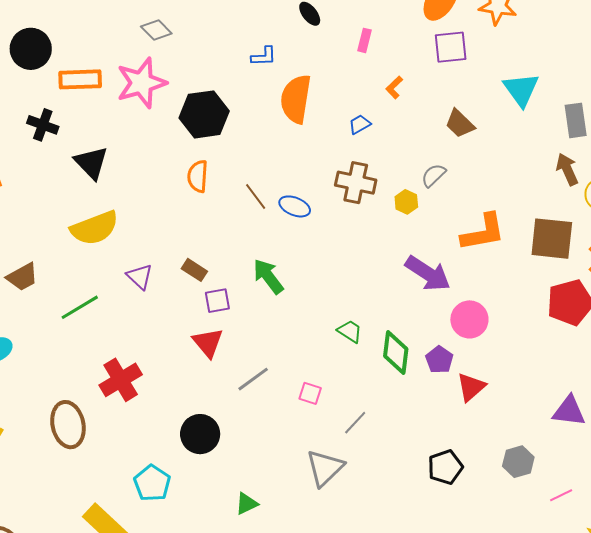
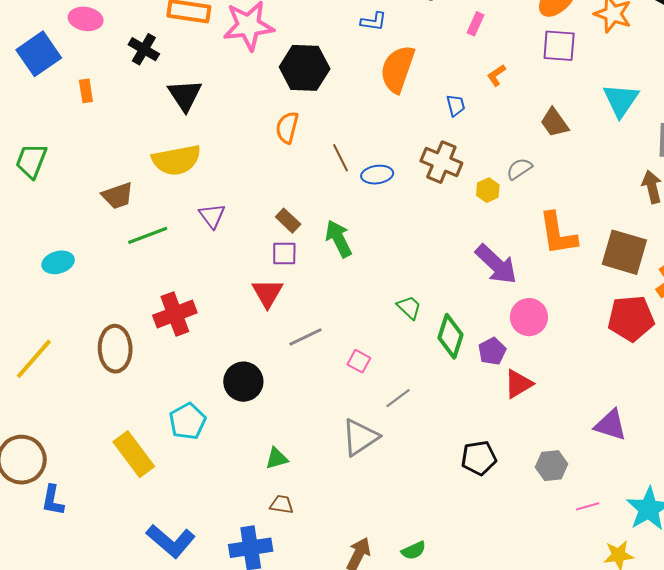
blue trapezoid: (360, 124) -> (456, 105), turned 95
blue ellipse: (295, 206) -> (377, 175), turned -40
orange L-shape: (483, 232) -> (558, 234), turned 81
brown rectangle: (194, 270) -> (288, 221), moved
brown trapezoid: (22, 277) -> (118, 196), moved

